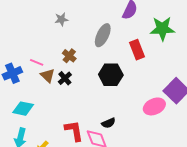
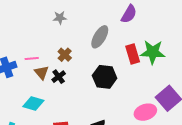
green star: (162, 29) -> (153, 52), moved
pink line: (37, 62) -> (32, 58), turned -32
cyan diamond: (23, 109) -> (33, 104), moved

